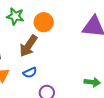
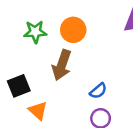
blue semicircle: (30, 73) -> (98, 91), moved

